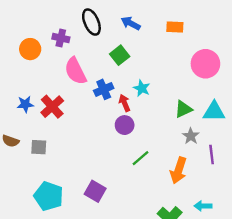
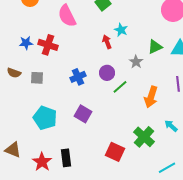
blue cross: (104, 89) -> (78, 77), moved
red cross: (52, 107) -> (48, 45), turned -30
purple circle: (125, 125) -> (107, 73), moved
gray star: (191, 136) -> (136, 62), moved
cyan arrow: (203, 206) -> (171, 126), turned 40

